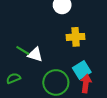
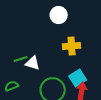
green line: (23, 50) -> (21, 59), turned -48

